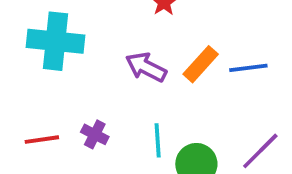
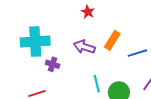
blue line: (248, 68) -> (137, 53), moved
purple cross: (95, 134) -> (53, 64), moved

